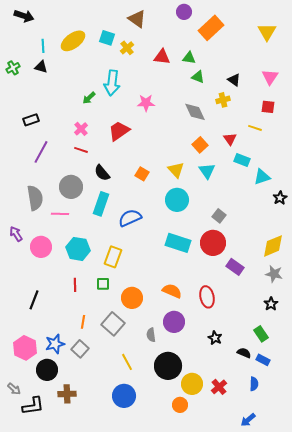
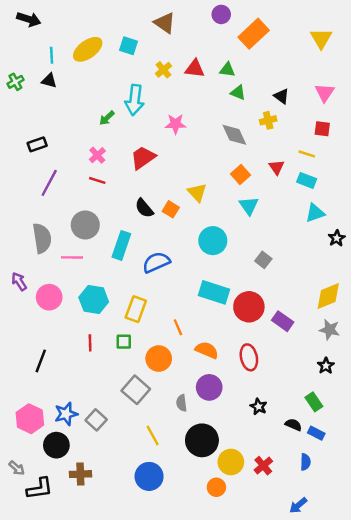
yellow cross: (127, 48) -> (163, 70), moved
cyan rectangle: (242, 160) -> (307, 180), moved
yellow triangle: (176, 170) -> (197, 192), moved
black semicircle: (102, 173) -> (144, 208), moved
red circle: (213, 243) -> (249, 307), moved
orange line: (83, 322) -> (178, 327), moved, turned -32

